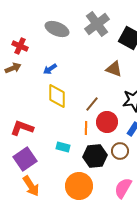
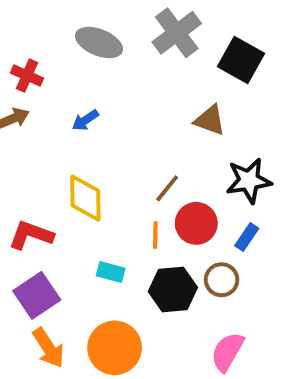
yellow diamond: (57, 96) -> (85, 198), moved
orange circle: (79, 186) -> (115, 348), moved

